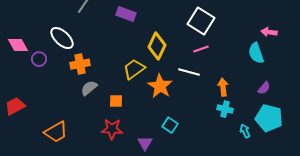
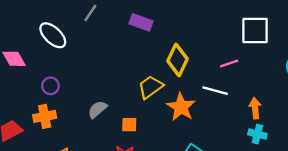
white square: (201, 21) -> (255, 31), moved, turned -32
white ellipse: (62, 38) -> (53, 35), moved
purple circle: (39, 59) -> (50, 86), moved
orange cross: (80, 64) -> (45, 116), moved

